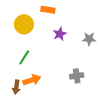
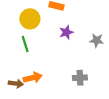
green line: (24, 57) -> (25, 44), moved, turned -56
brown arrow: (16, 87) -> (16, 84), turned -96

